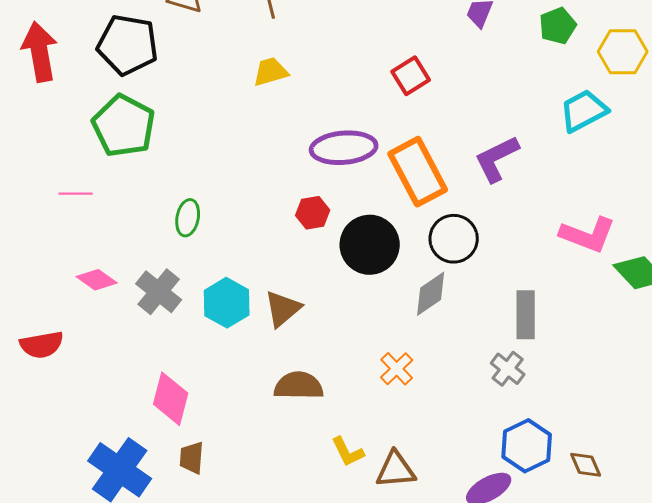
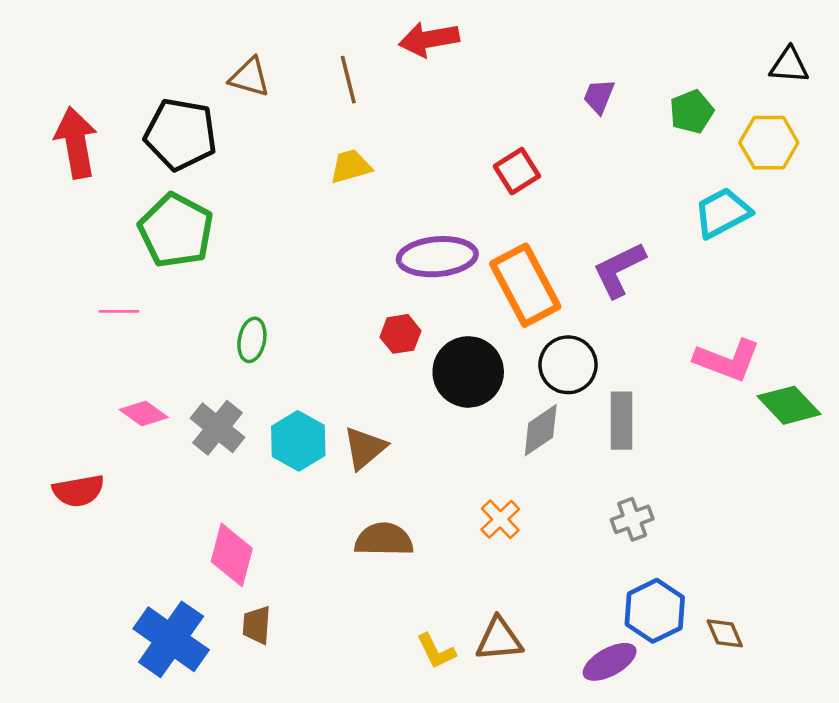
gray rectangle: (526, 315) -> (621, 421), moved
gray cross: (508, 369) -> (632, 519), turned 32
yellow L-shape: (348, 452) -> (436, 651), moved

